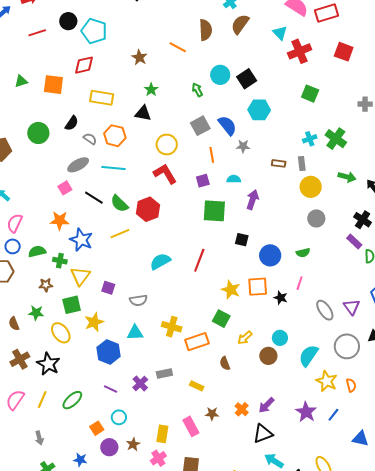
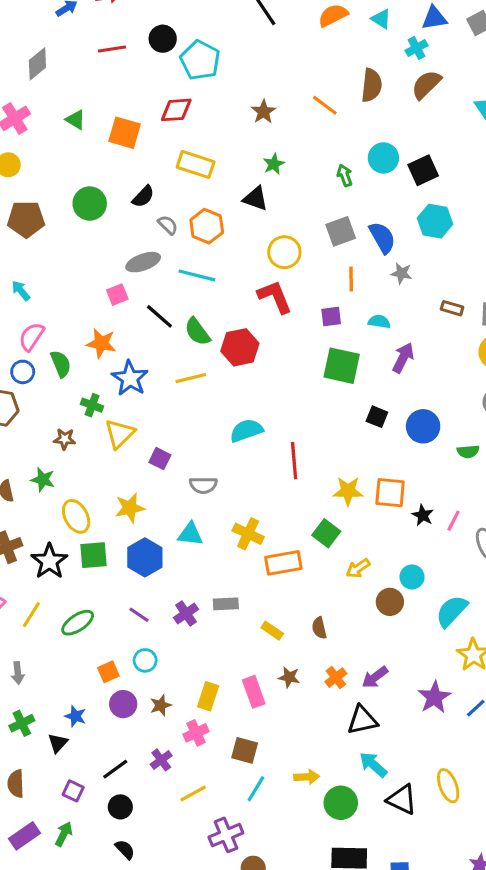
green triangle: (21, 81) -> (76, 120), turned 40
green semicircle: (37, 251) -> (61, 364), moved, turned 72
blue circle: (270, 255) -> (423, 426), moved
red line: (199, 260) -> (294, 461), moved, turned -35
pink line: (300, 283) -> (454, 521), moved
yellow star: (231, 290) -> (348, 491), turned -30
green square: (72, 305) -> (94, 555), moved
brown semicircle: (225, 363) -> (319, 628), moved

